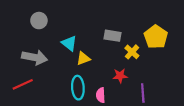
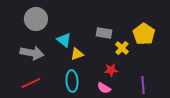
gray circle: (39, 21) -> (36, 19), size x1.5
red line: (23, 84) -> (31, 83), moved
purple line: (143, 93) -> (143, 85), moved
pink semicircle: (101, 95) -> (104, 88), moved, turned -56

